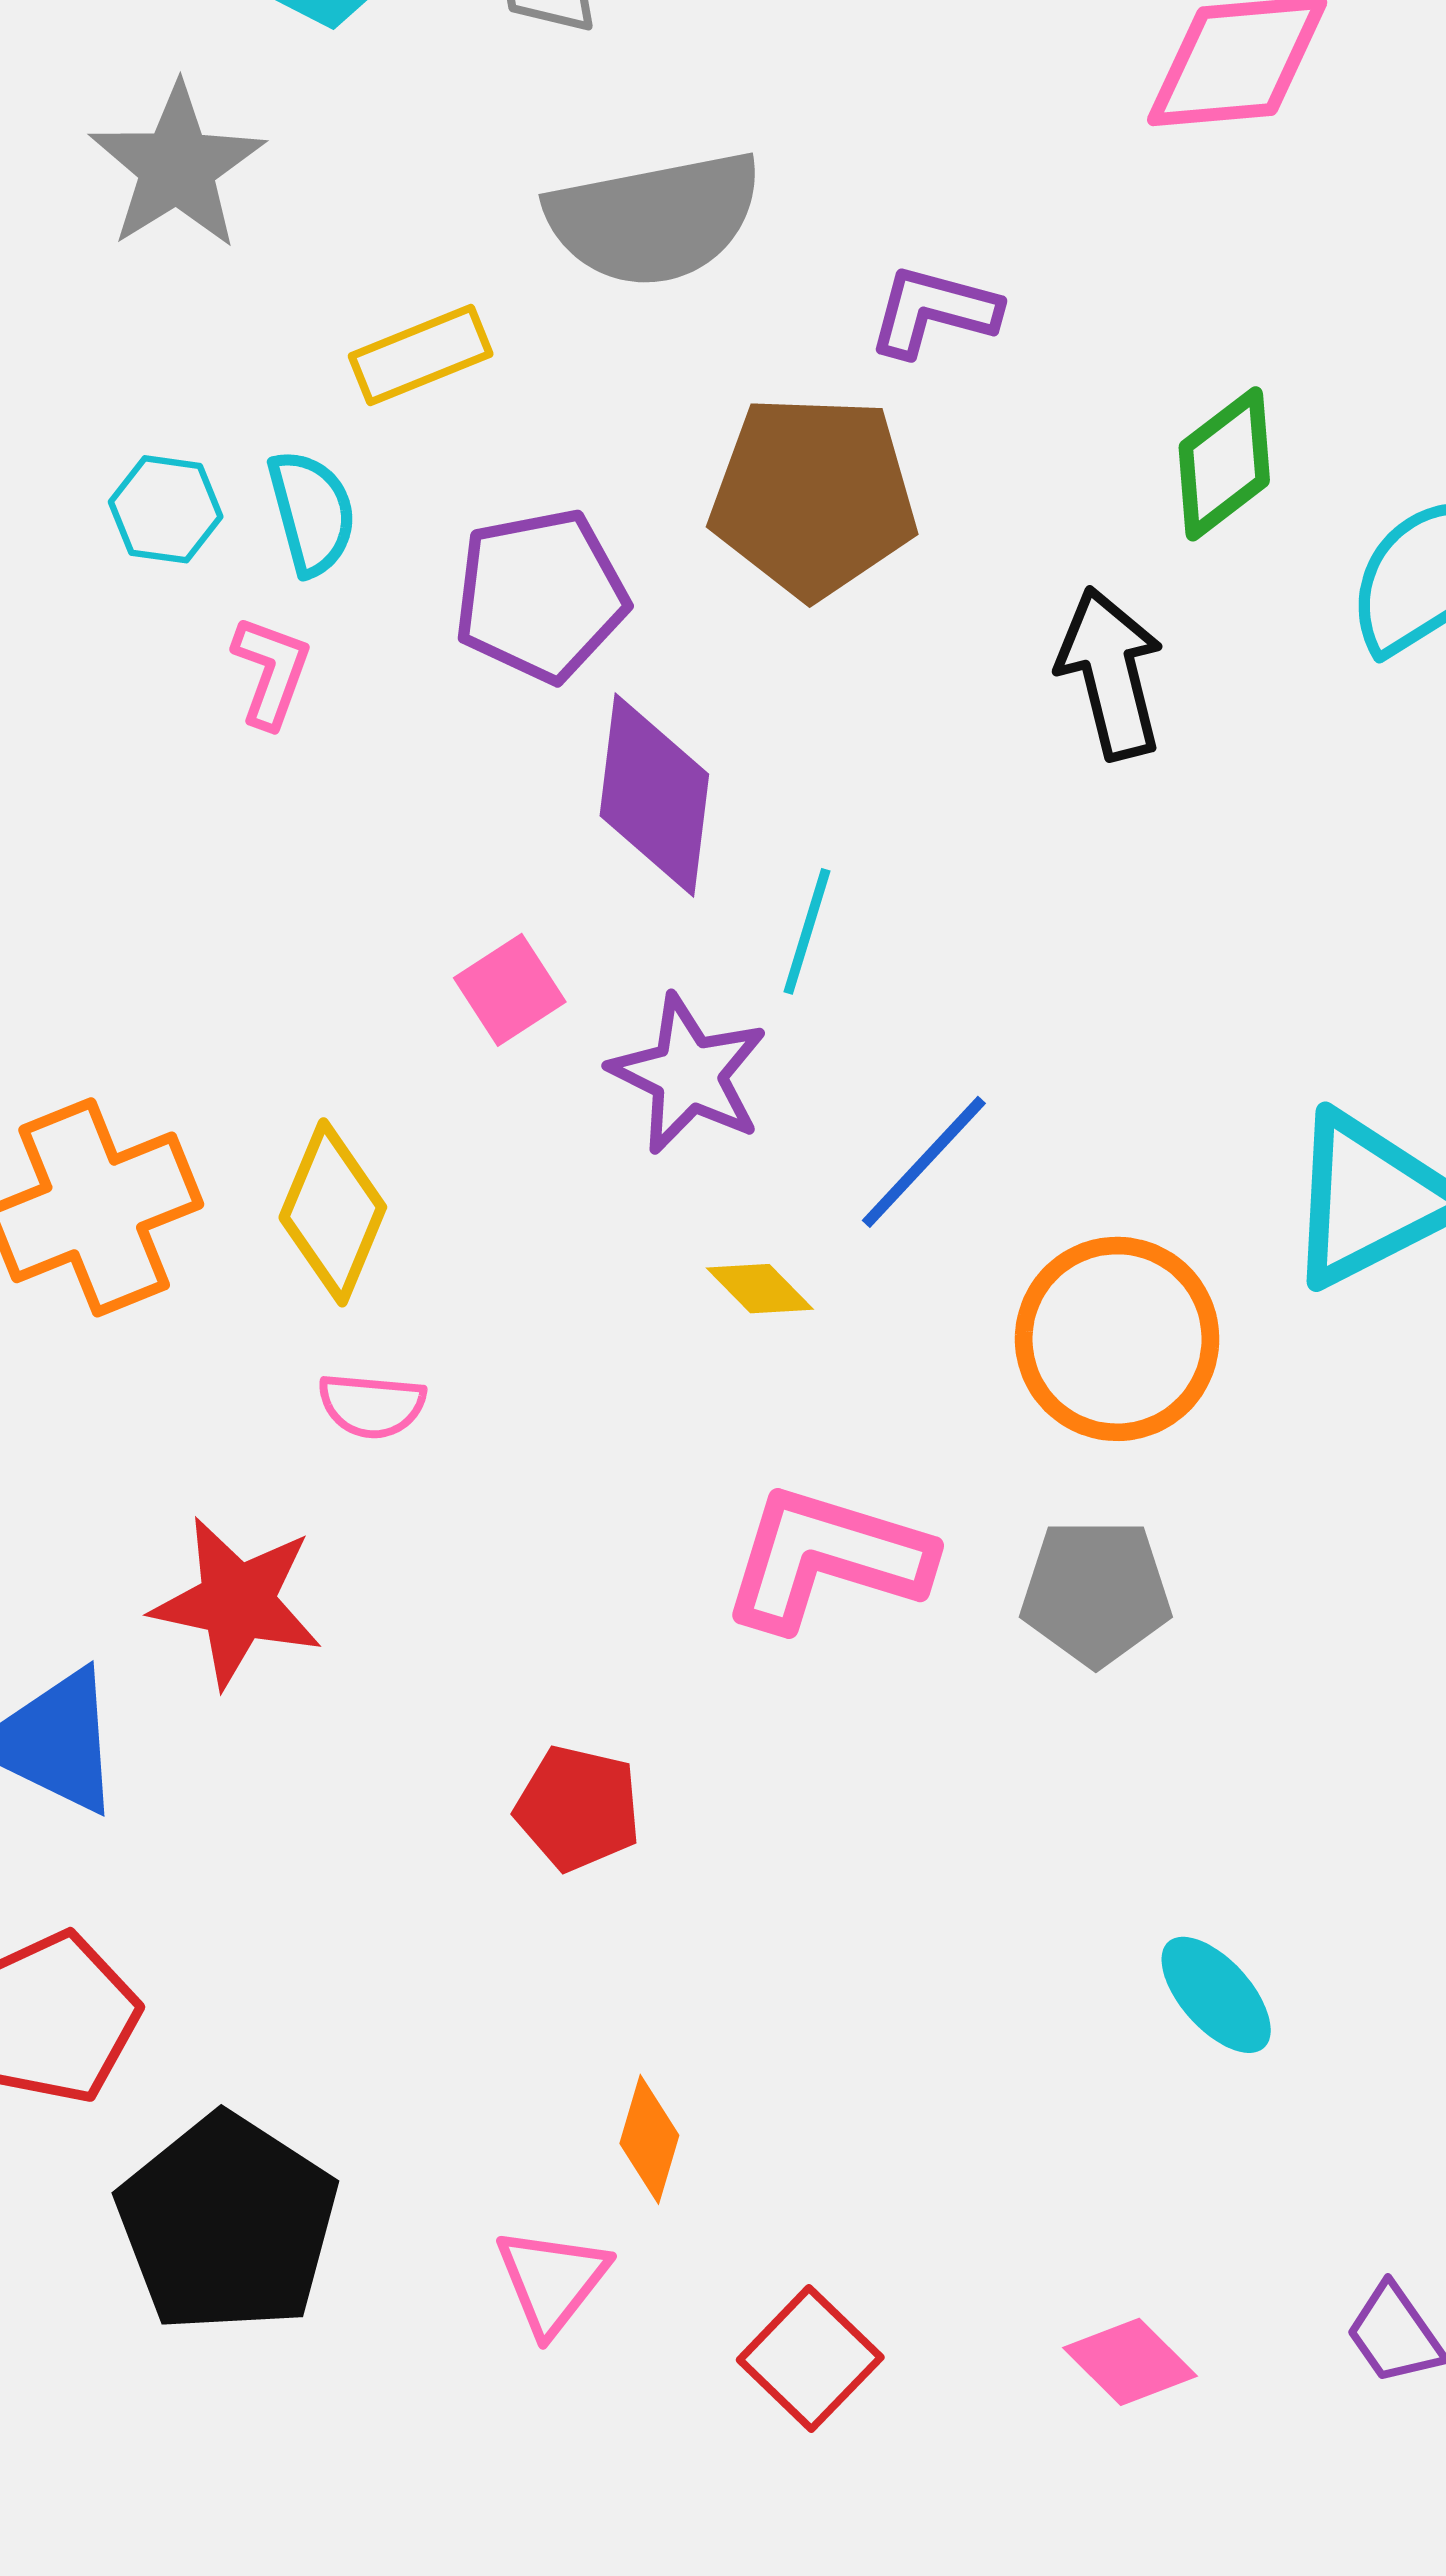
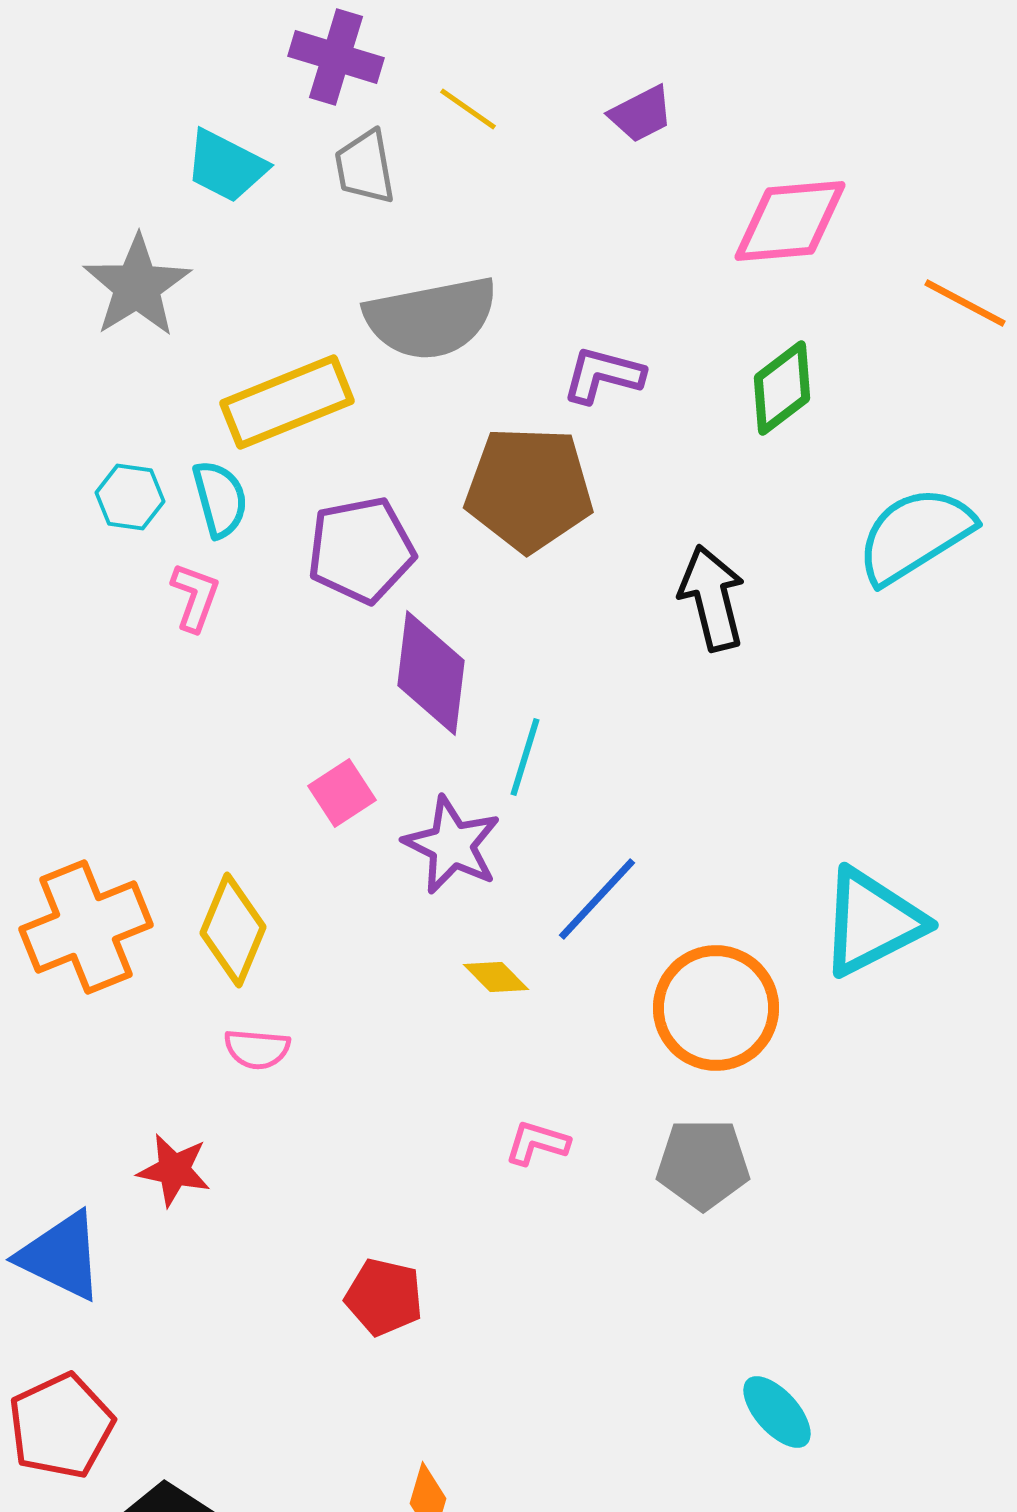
yellow rectangle: (421, 355) -> (287, 402), size x1.5
green diamond: (1224, 464) -> (782, 388), moved
pink L-shape: (826, 1558) -> (537, 1143), size x0.5
red star: (237, 1602) -> (174, 1170), size x0.7

